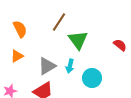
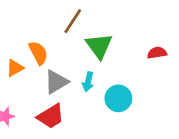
orange semicircle: (20, 29) -> (38, 53), moved
red semicircle: (120, 45) -> (157, 53), turned -48

